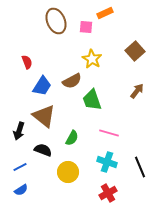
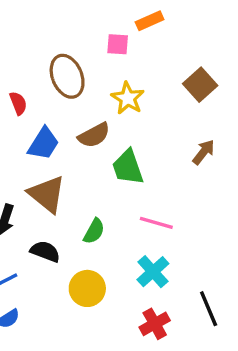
brown ellipse: (56, 21) -> (67, 76), moved
cyan cross: (107, 162) -> (153, 272), turned 30
black line: (140, 167) -> (209, 309), moved

